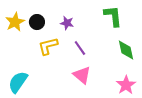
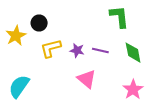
yellow star: (15, 22) -> (16, 36), moved
purple star: (67, 23) -> (77, 50), moved
purple line: (80, 48) -> (100, 50), moved, turned -42

